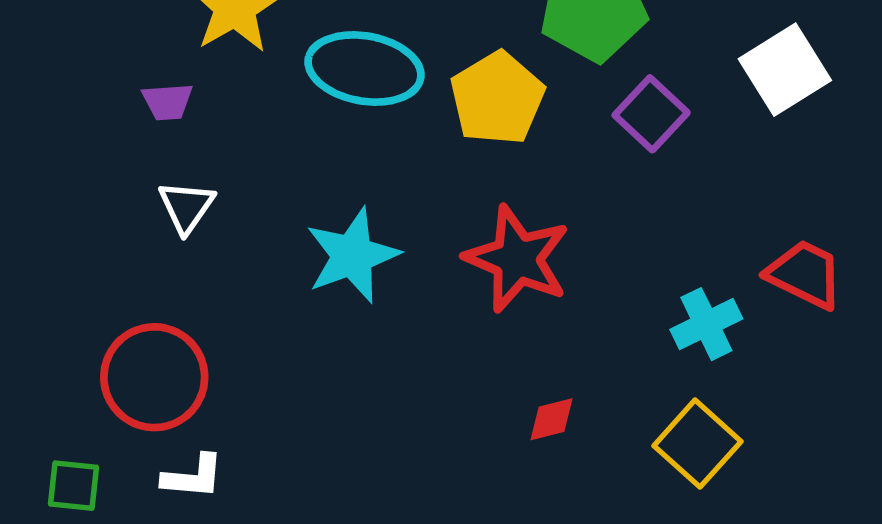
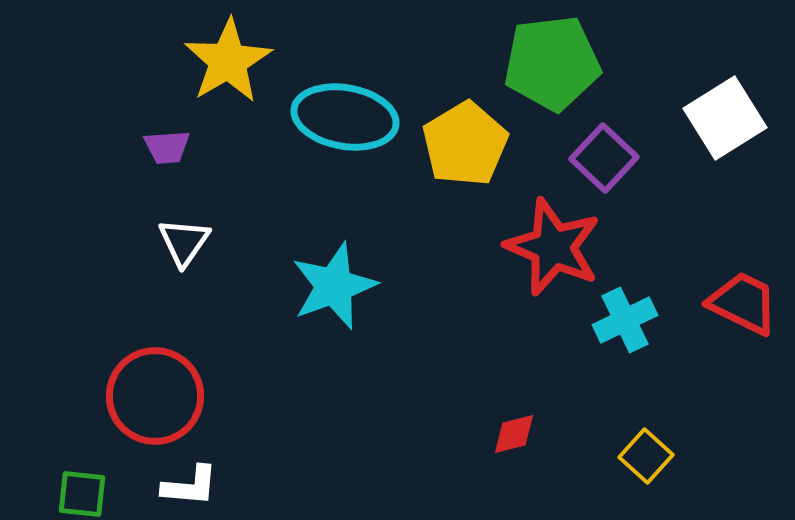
red star: (517, 259) -> (553, 247), moved
cyan cross: (706, 324) -> (625, 320), moved
yellow square: (698, 444) -> (646, 456), size x0.7

